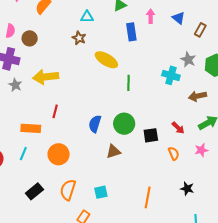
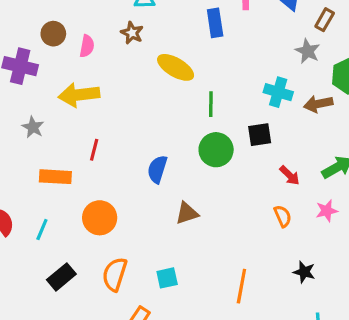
pink semicircle: (10, 31) -> (87, 46), moved
gray star: (188, 60) -> (308, 51), moved
gray star: (15, 85) -> (33, 127), moved
brown arrow: (197, 96) -> (318, 104), moved
green circle: (124, 124) -> (216, 150), moved
black square: (151, 135) -> (260, 135), moved
cyan line: (23, 154) -> (42, 229), moved

